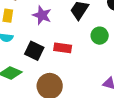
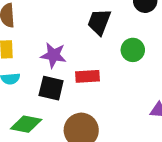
purple star: (42, 15) -> (53, 55), moved

